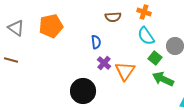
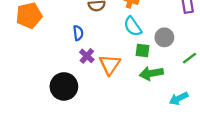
green square: (155, 58) -> (143, 50), turned -32
green arrow: (163, 79) -> (151, 73), turned -35

